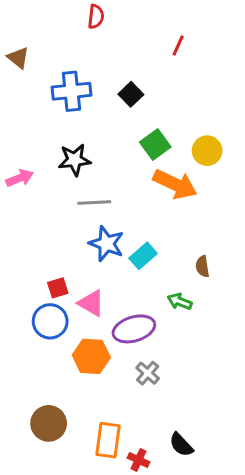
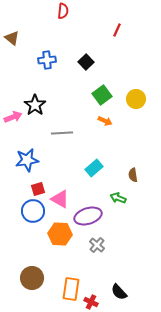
blue cross: (71, 91) -> (47, 60), size x0.7
black star: (75, 160) -> (35, 105), moved, turned -30
orange arrow: (175, 184) -> (105, 121), moved, size x0.5
blue star: (107, 244) -> (27, 160), moved, turned -30

